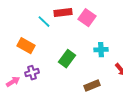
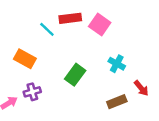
cyan cross: (101, 50) -> (117, 64), turned 32
brown rectangle: (92, 86) -> (117, 102), moved

